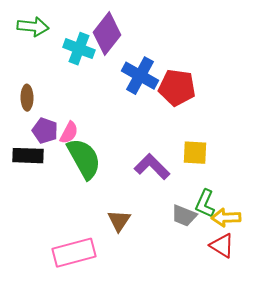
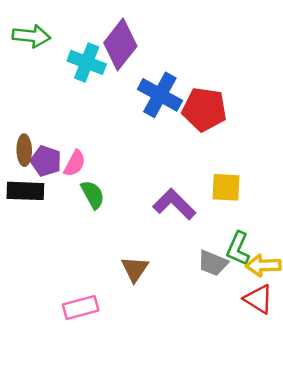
brown ellipse: (27, 98) -> (24, 150), moved
green semicircle: (84, 159) -> (93, 195), size x0.6
pink rectangle: (74, 253) -> (81, 307), size x0.7

